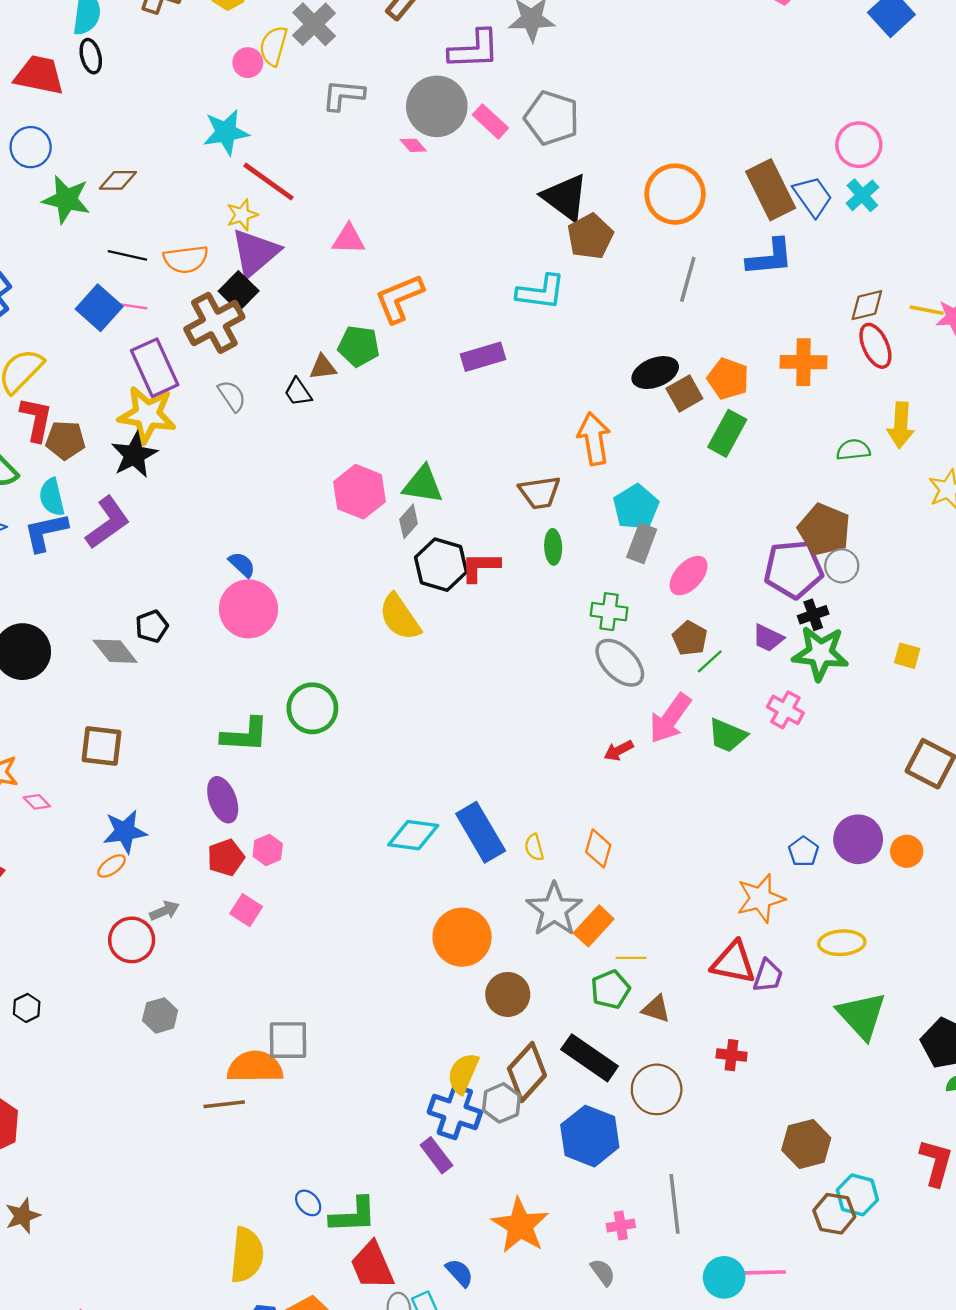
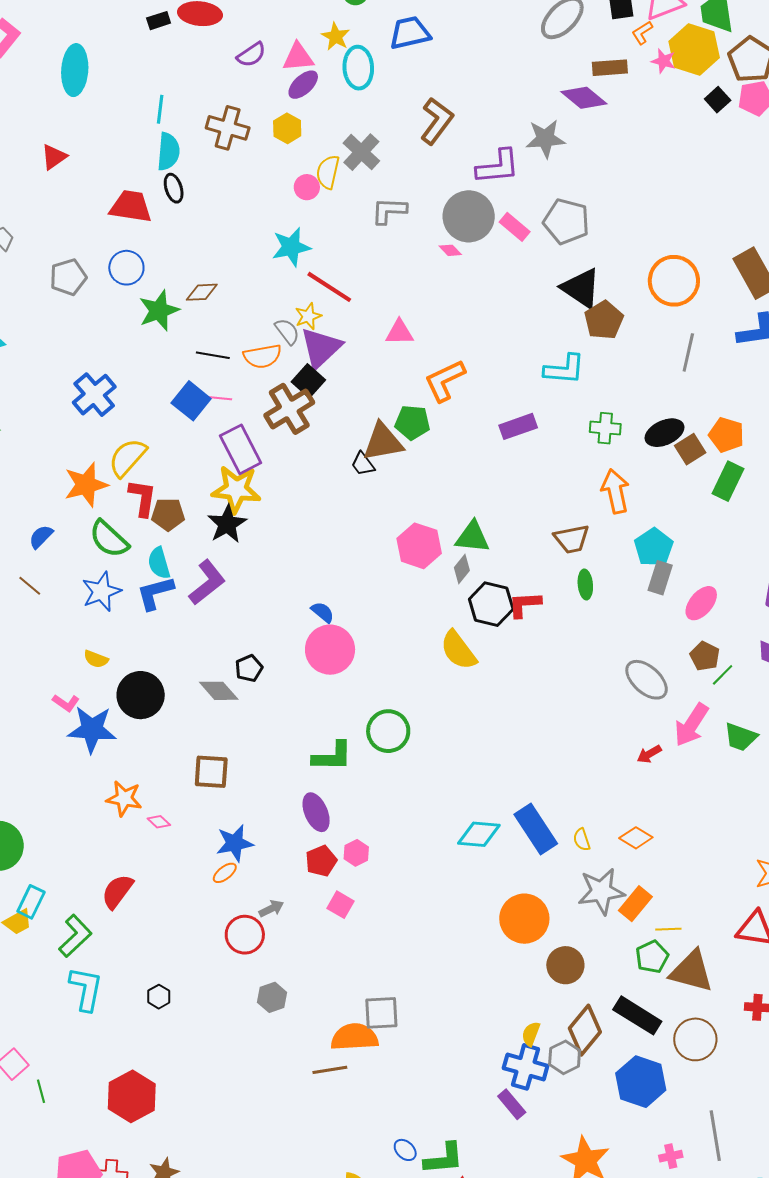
green star: (66, 199) -> (159, 311), turned -30
brown triangle: (323, 367) -> (383, 442), size x1.8
gray semicircle: (232, 396) -> (287, 331), moved
green cross: (609, 612) -> (605, 428), moved
orange diamond: (598, 848) -> (636, 838), turned -72
gray star: (554, 909) -> (601, 891), turned 30
brown triangle: (656, 1009) -> (692, 971), size x1.8
yellow semicircle: (463, 1073) -> (531, 1034), size x0.7

